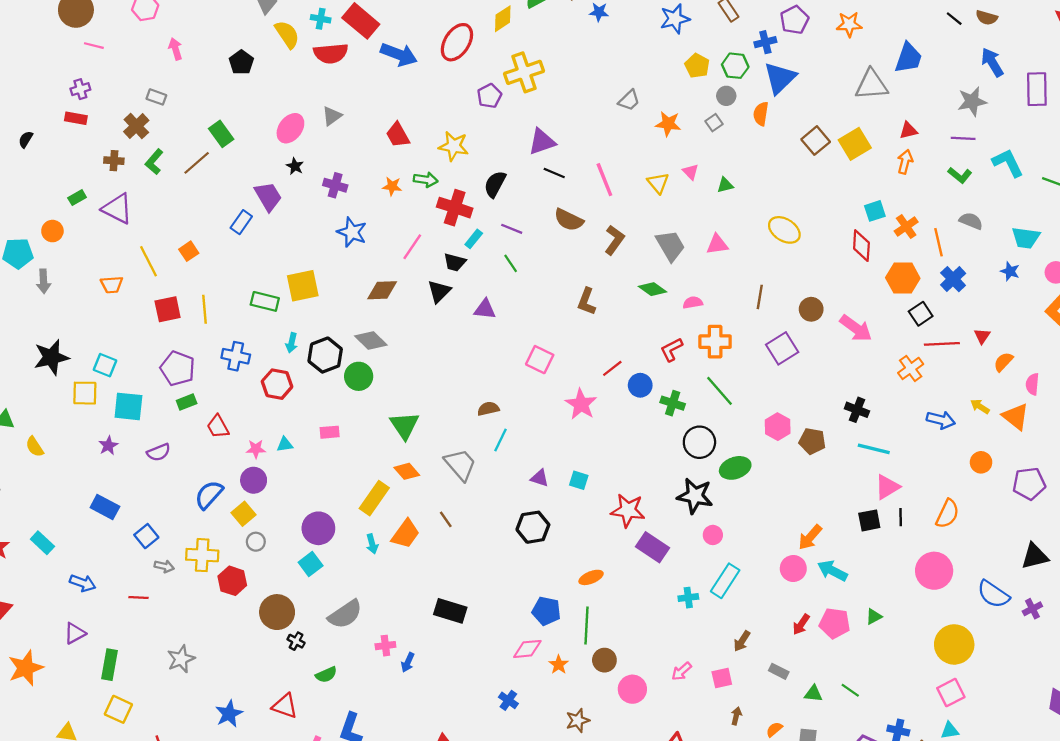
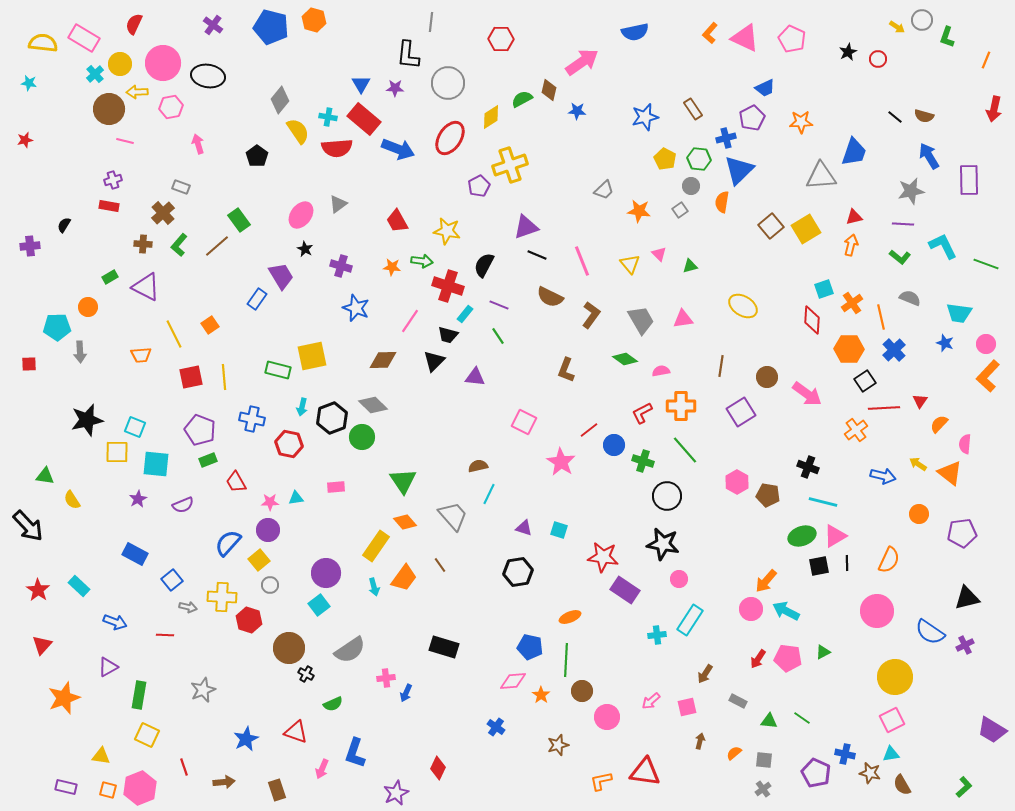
green ellipse: (735, 468) -> (802, 536), moved

